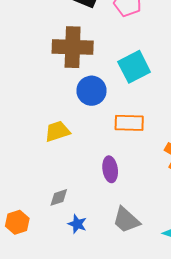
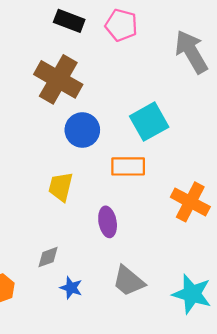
brown cross: (73, 47) -> (58, 79), turned 30
cyan square: (134, 67) -> (149, 122), moved
yellow trapezoid: (57, 131) -> (61, 187), moved, turned -56

